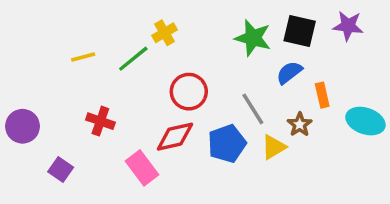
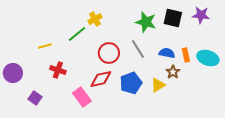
yellow line: (83, 57) -> (45, 46), moved
blue semicircle: (289, 73) -> (167, 53), moved, turned 49
gray line: (253, 109) -> (138, 49), moved
cyan ellipse: (365, 121) -> (208, 58), moved

